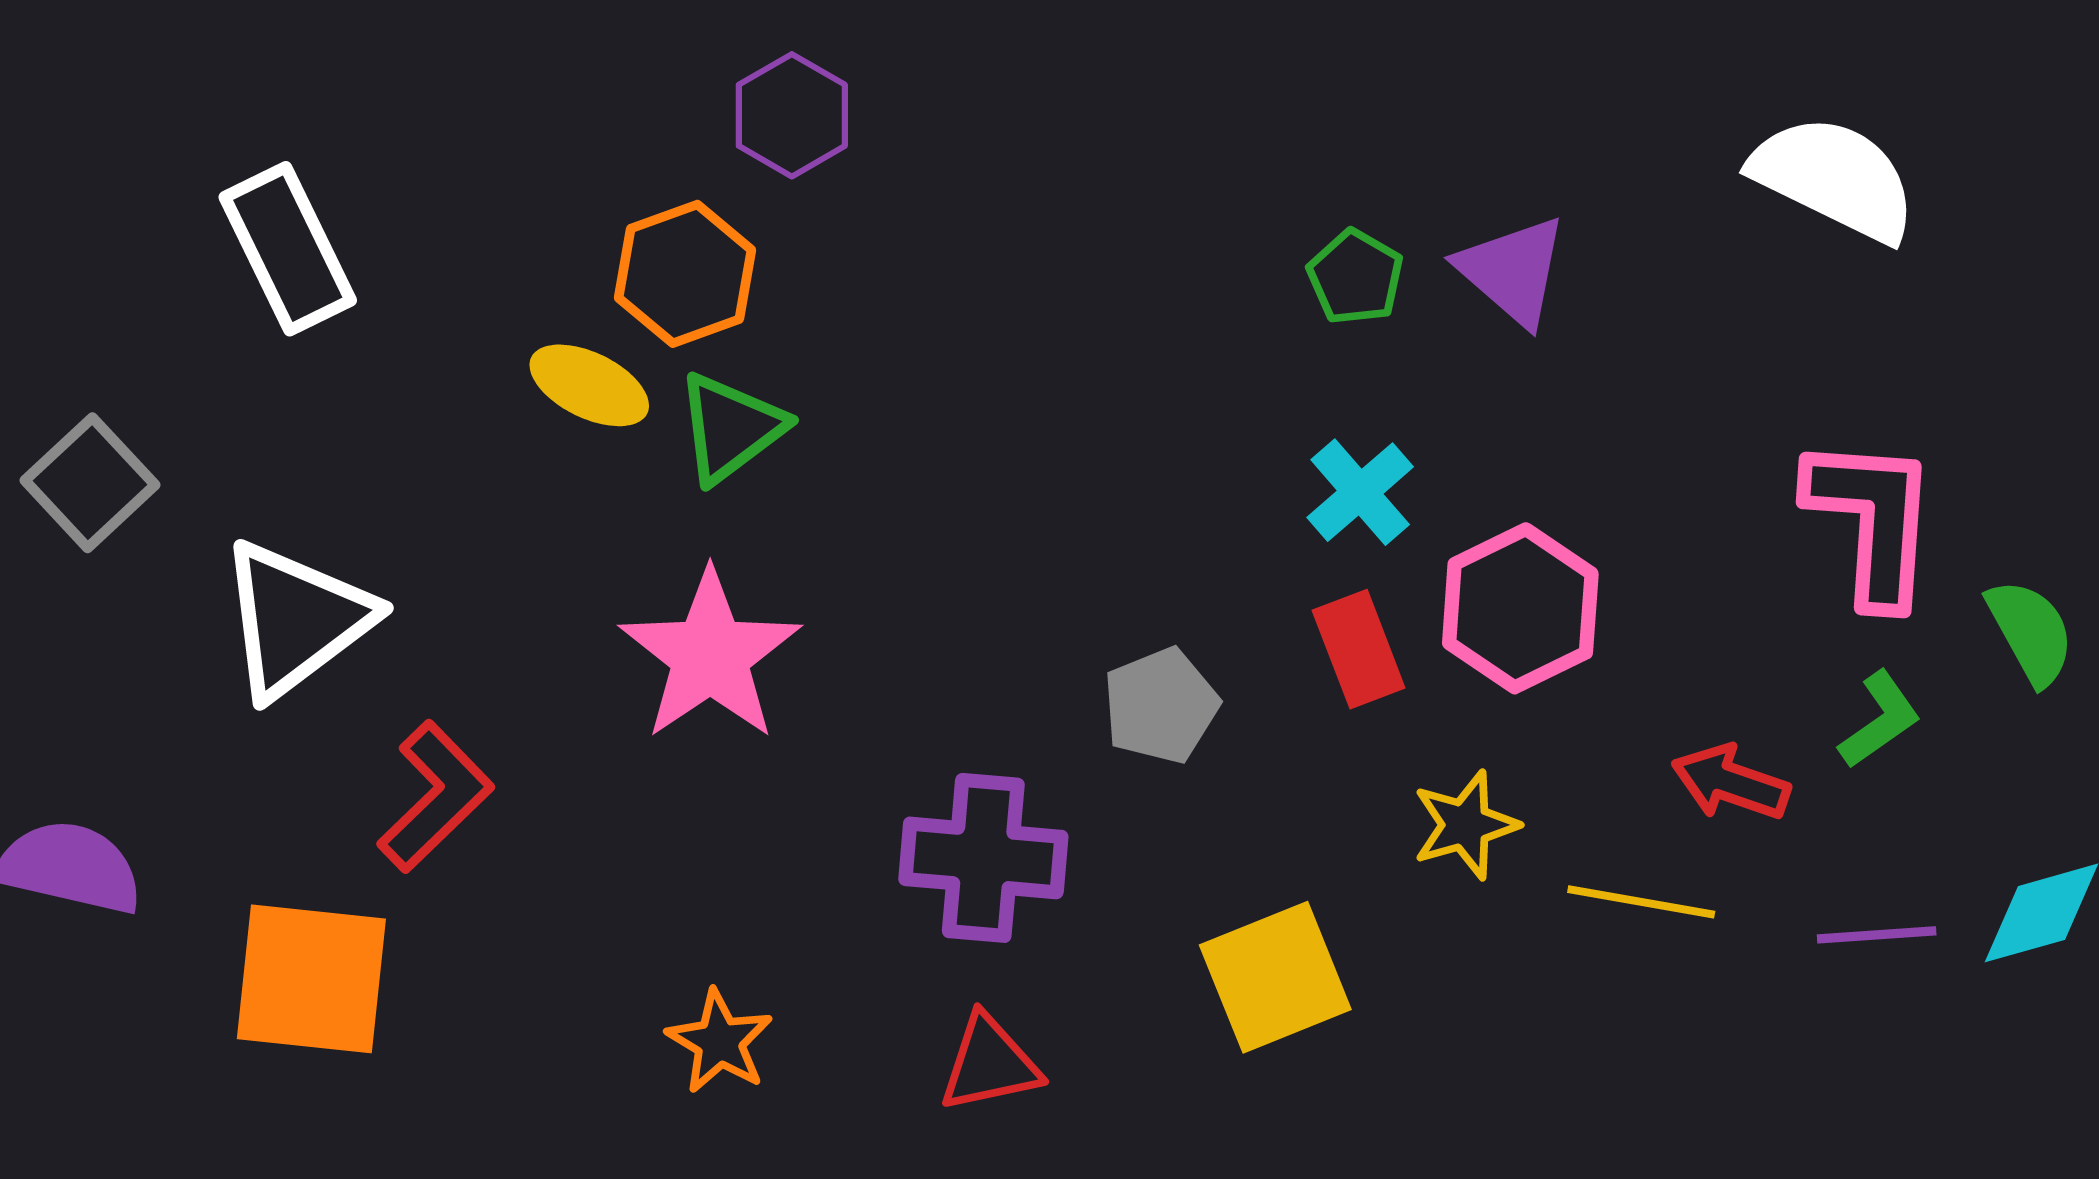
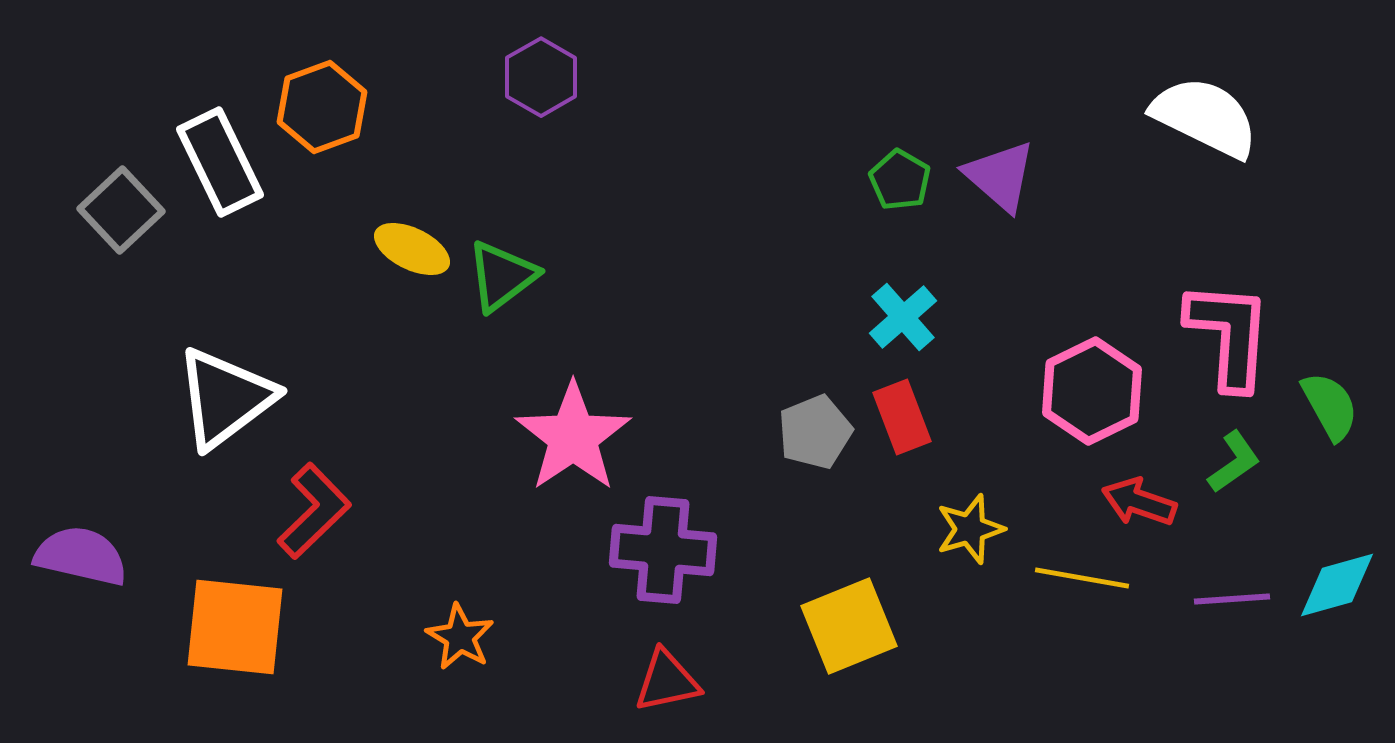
orange hexagon: (685, 274) -> (322, 107), moved
gray square: (90, 483) -> (121, 210), moved
pink hexagon: (1520, 608) -> (1092, 391), moved
pink star: (710, 655) -> (573, 437), moved
gray pentagon: (1161, 706) -> (815, 432), moved
orange star: (720, 1042) -> (460, 637), moved

